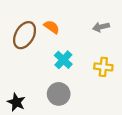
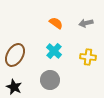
orange semicircle: (52, 27) -> (56, 23), moved
brown ellipse: (25, 35) -> (15, 55), moved

